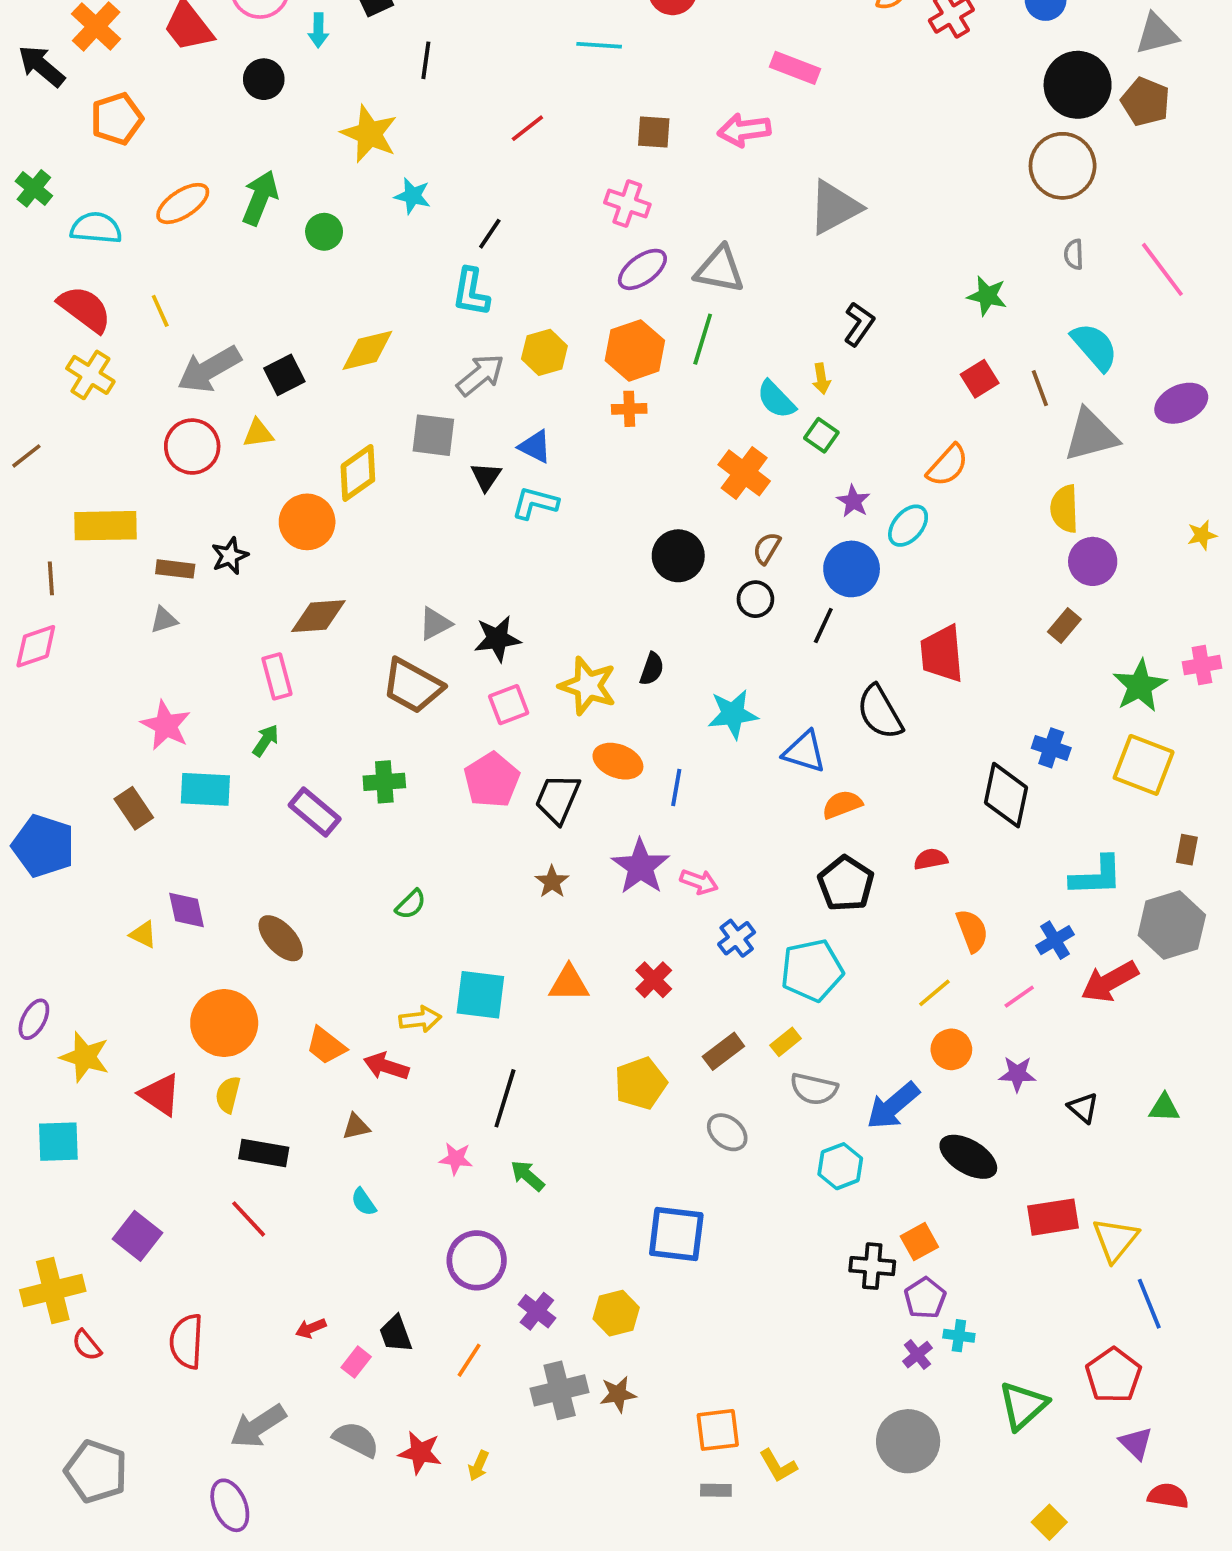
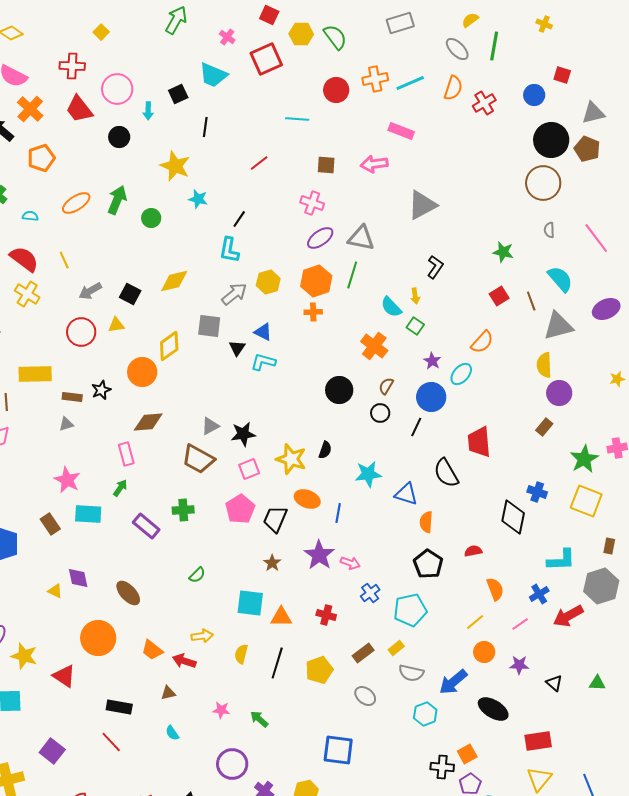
cyan semicircle: (96, 228) -> (30, 216), size x0.6
gray arrow: (209, 369) -> (90, 291), size x0.7
black square: (284, 375) -> (130, 294), turned -35
orange semicircle: (842, 804) -> (426, 522), turned -65
red cross: (654, 980) -> (326, 615), turned -30
cyan square: (480, 995) -> (250, 603), moved
yellow semicircle: (228, 1095) -> (241, 654), moved
black line: (505, 1098) -> (277, 663), moved
yellow triangle: (1115, 1240) -> (539, 779), moved

